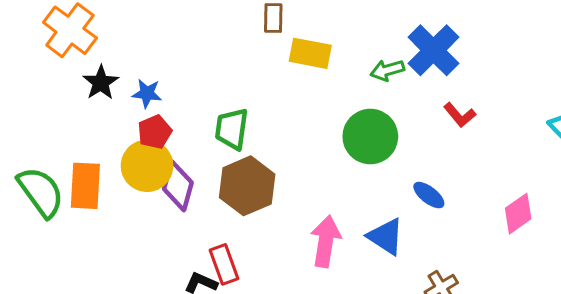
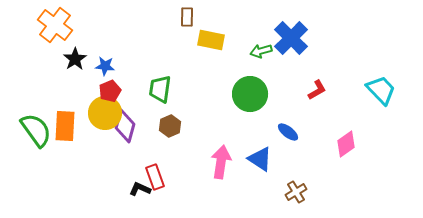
red L-shape: (460, 115) -> (317, 90), moved, turned -80
brown hexagon: (247, 186) -> (170, 126), size x0.6

